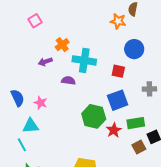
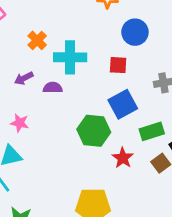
purple arrow: (45, 62) -> (24, 78), moved
red star: (114, 130) -> (123, 158), moved

